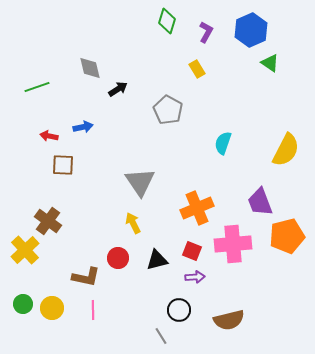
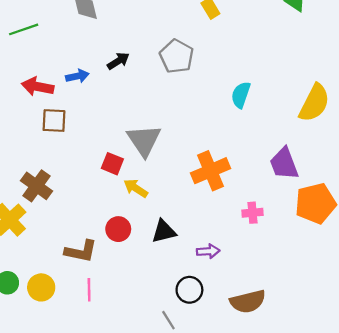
black arrow: (118, 89) -> (118, 61), moved
red arrow: (49, 136) -> (38, 87), size x1.5
yellow arrow: (133, 223) -> (136, 188), turned -30
pink cross: (233, 244) -> (252, 213), size x0.5
red square: (192, 251) -> (112, 164), moved

